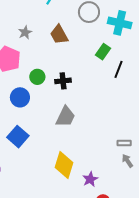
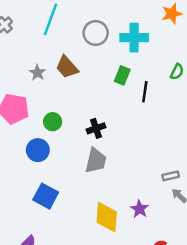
gray star: (25, 32) -> (37, 73), moved
black cross: (63, 81) -> (96, 128), moved
purple star: (90, 179) -> (139, 209), moved

